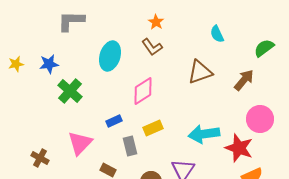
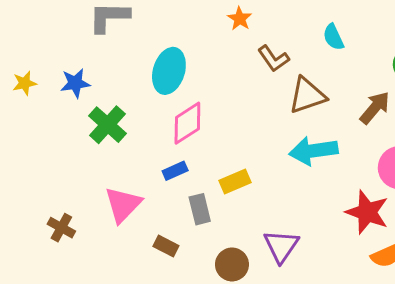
brown L-shape: (152, 47) -> (273, 59), moved
pink diamond: (143, 91) -> (187, 123), moved
cyan arrow: (204, 134) -> (313, 151), moved

